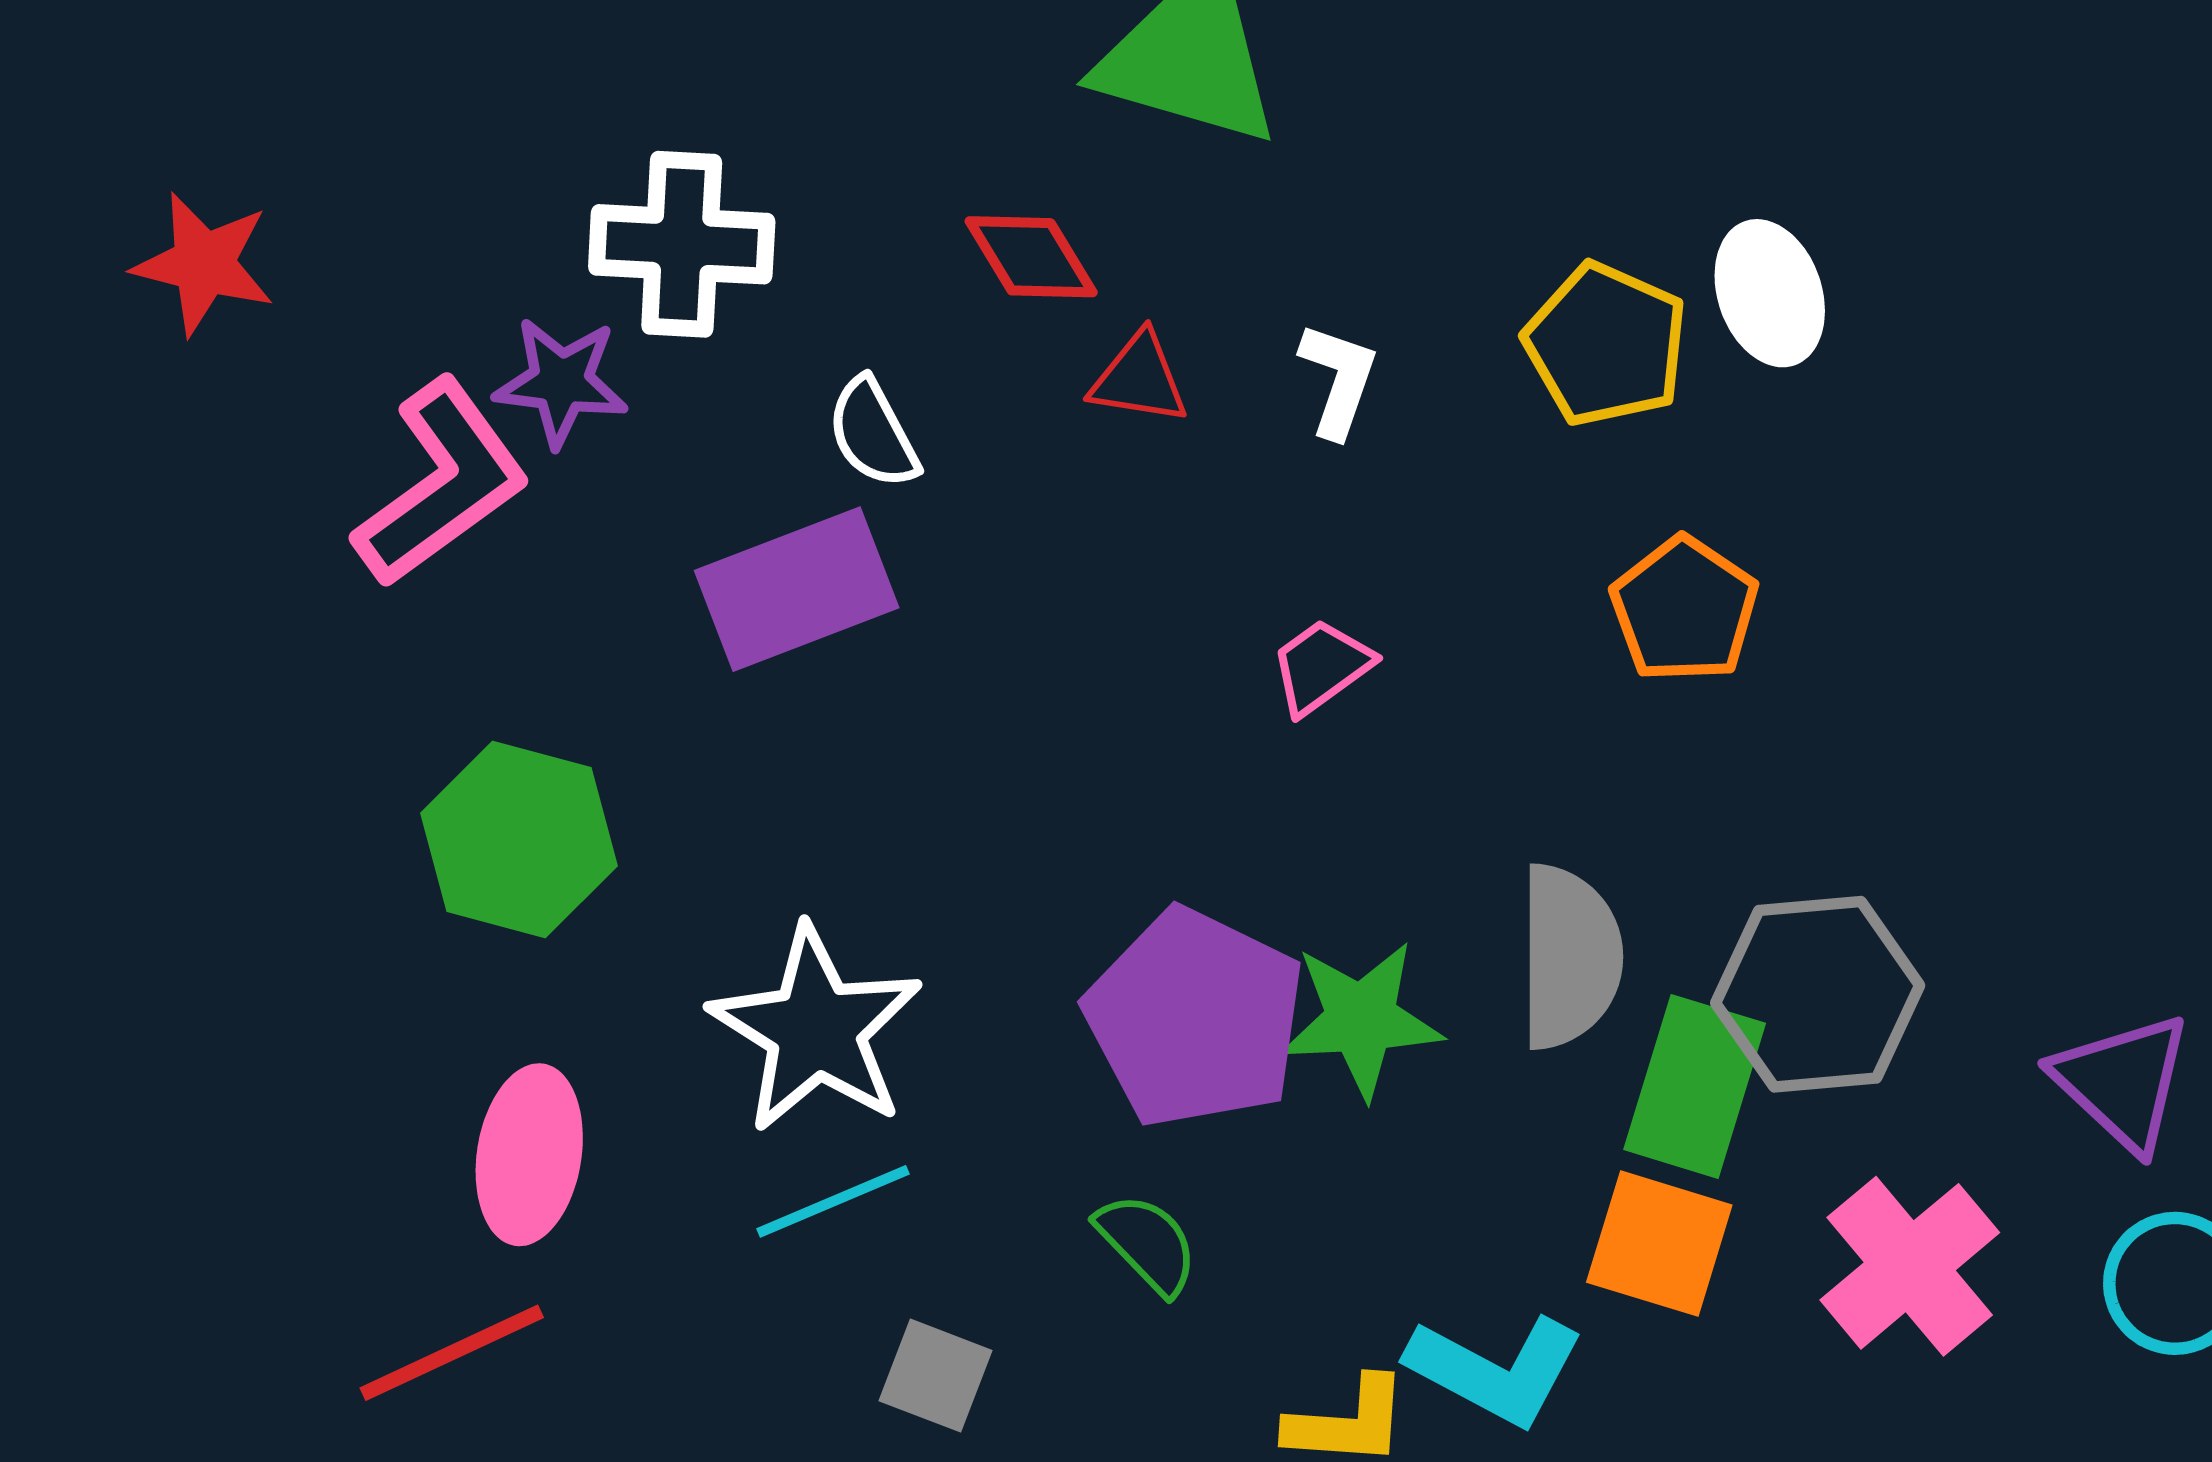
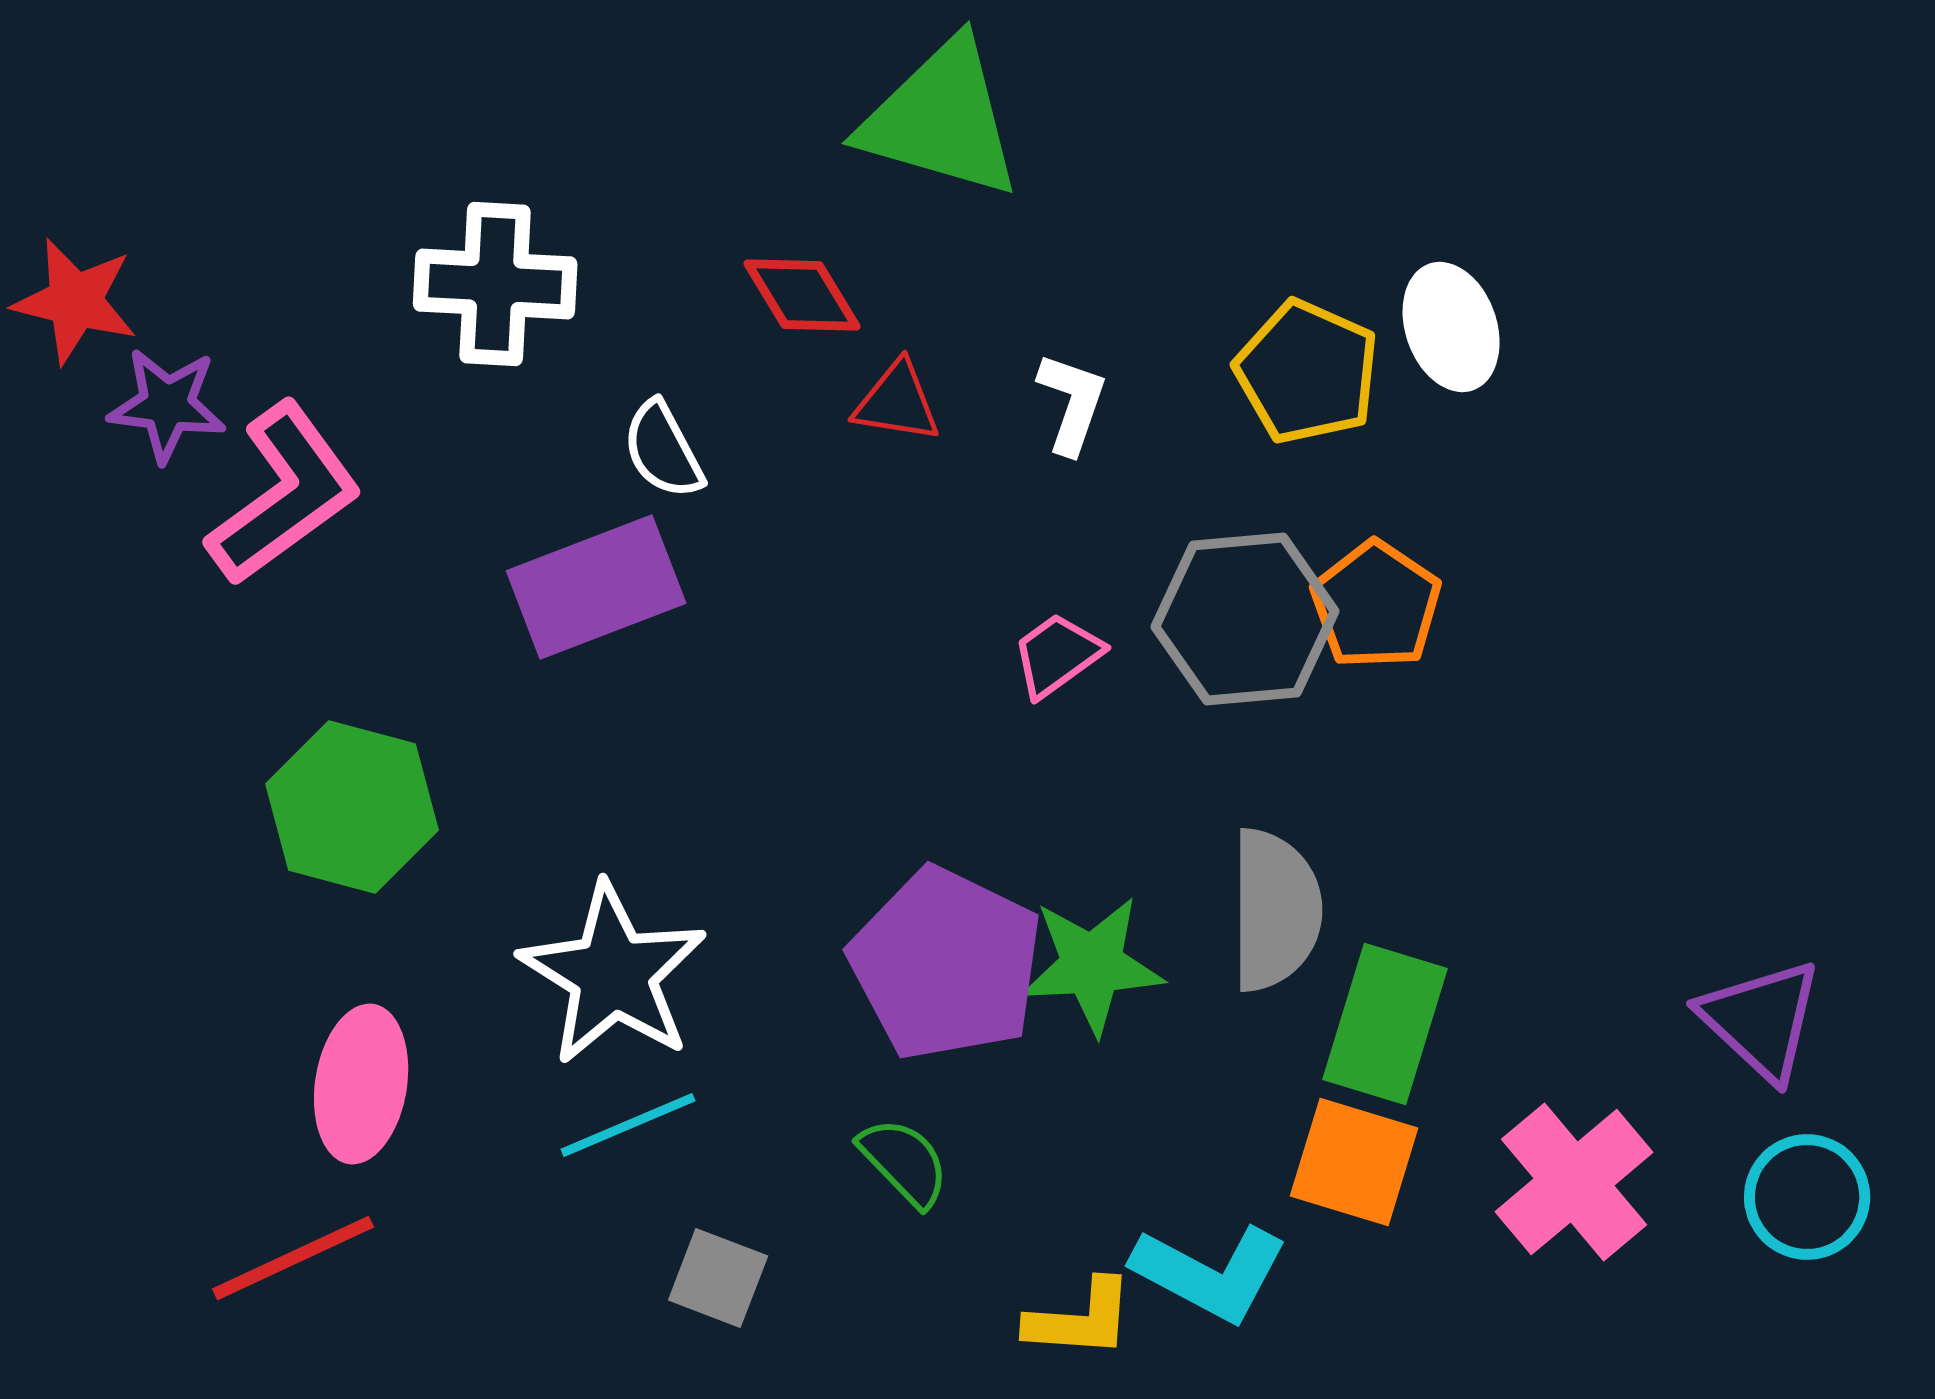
purple star: (561, 382) -> (167, 405), moved
gray hexagon: (1818, 994) -> (1245, 619), moved

